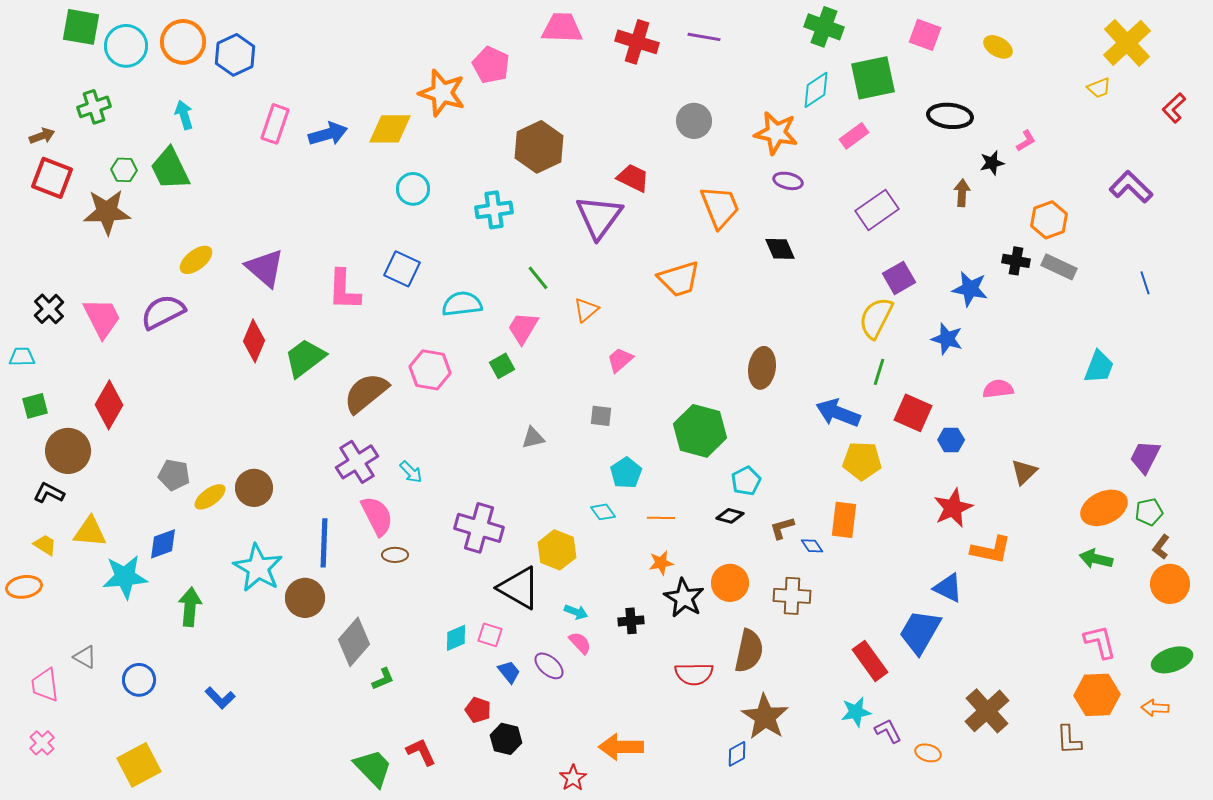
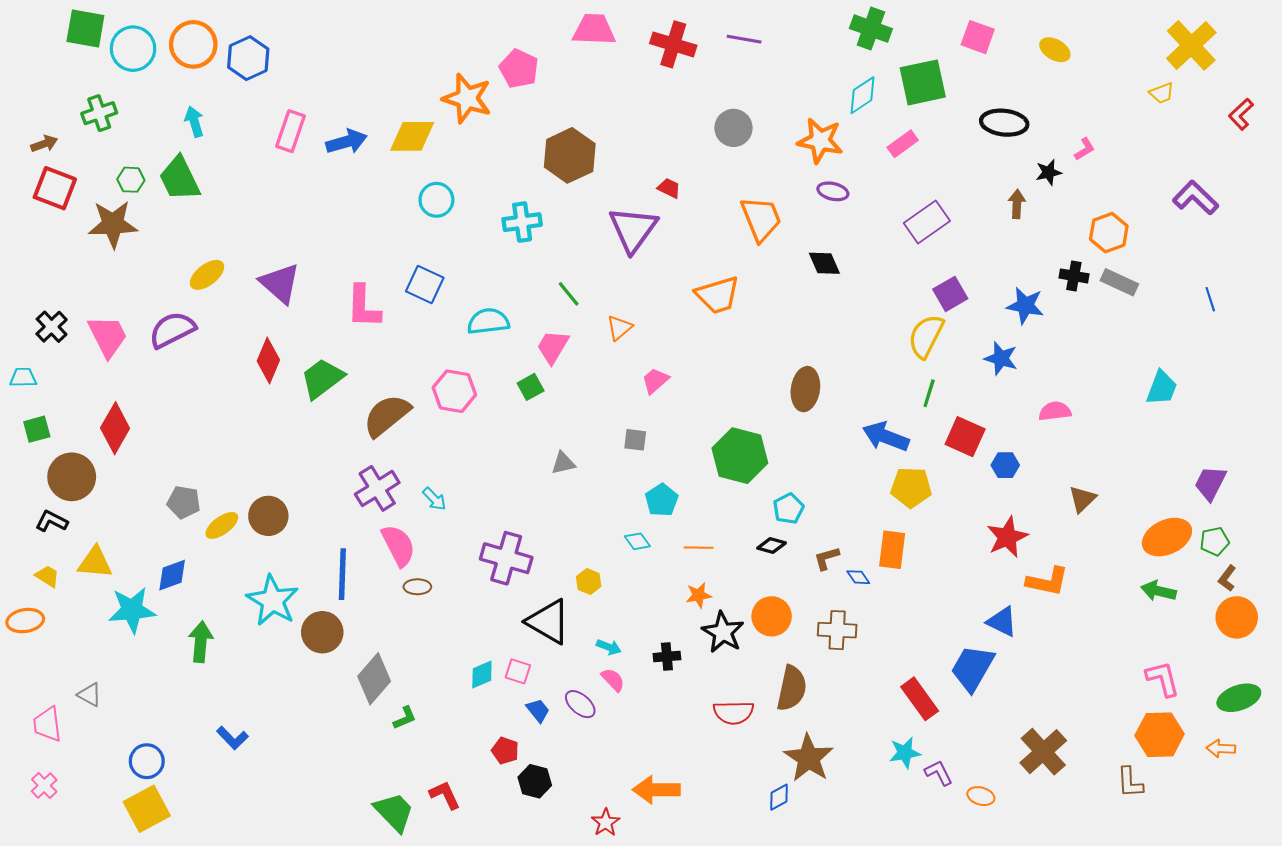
red trapezoid: (633, 178) -> (669, 188), size x0.7
yellow hexagon: (557, 550) -> (589, 581), size x0.6
blue circle: (139, 680) -> (147, 761), moved

